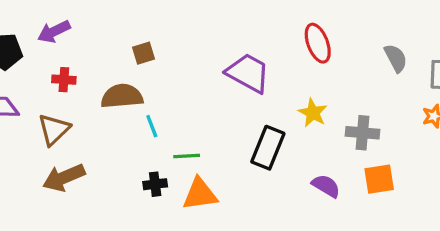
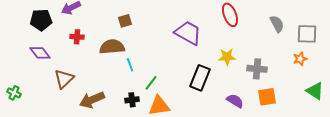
yellow star: (313, 113) -> (227, 57), turned -30
brown triangle: (54, 129) -> (64, 79), moved
green line: (187, 156) -> (151, 83), turned -49
brown arrow: (64, 178) -> (92, 100), moved

